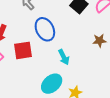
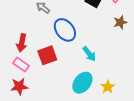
brown star: (99, 41) -> (120, 22), moved

